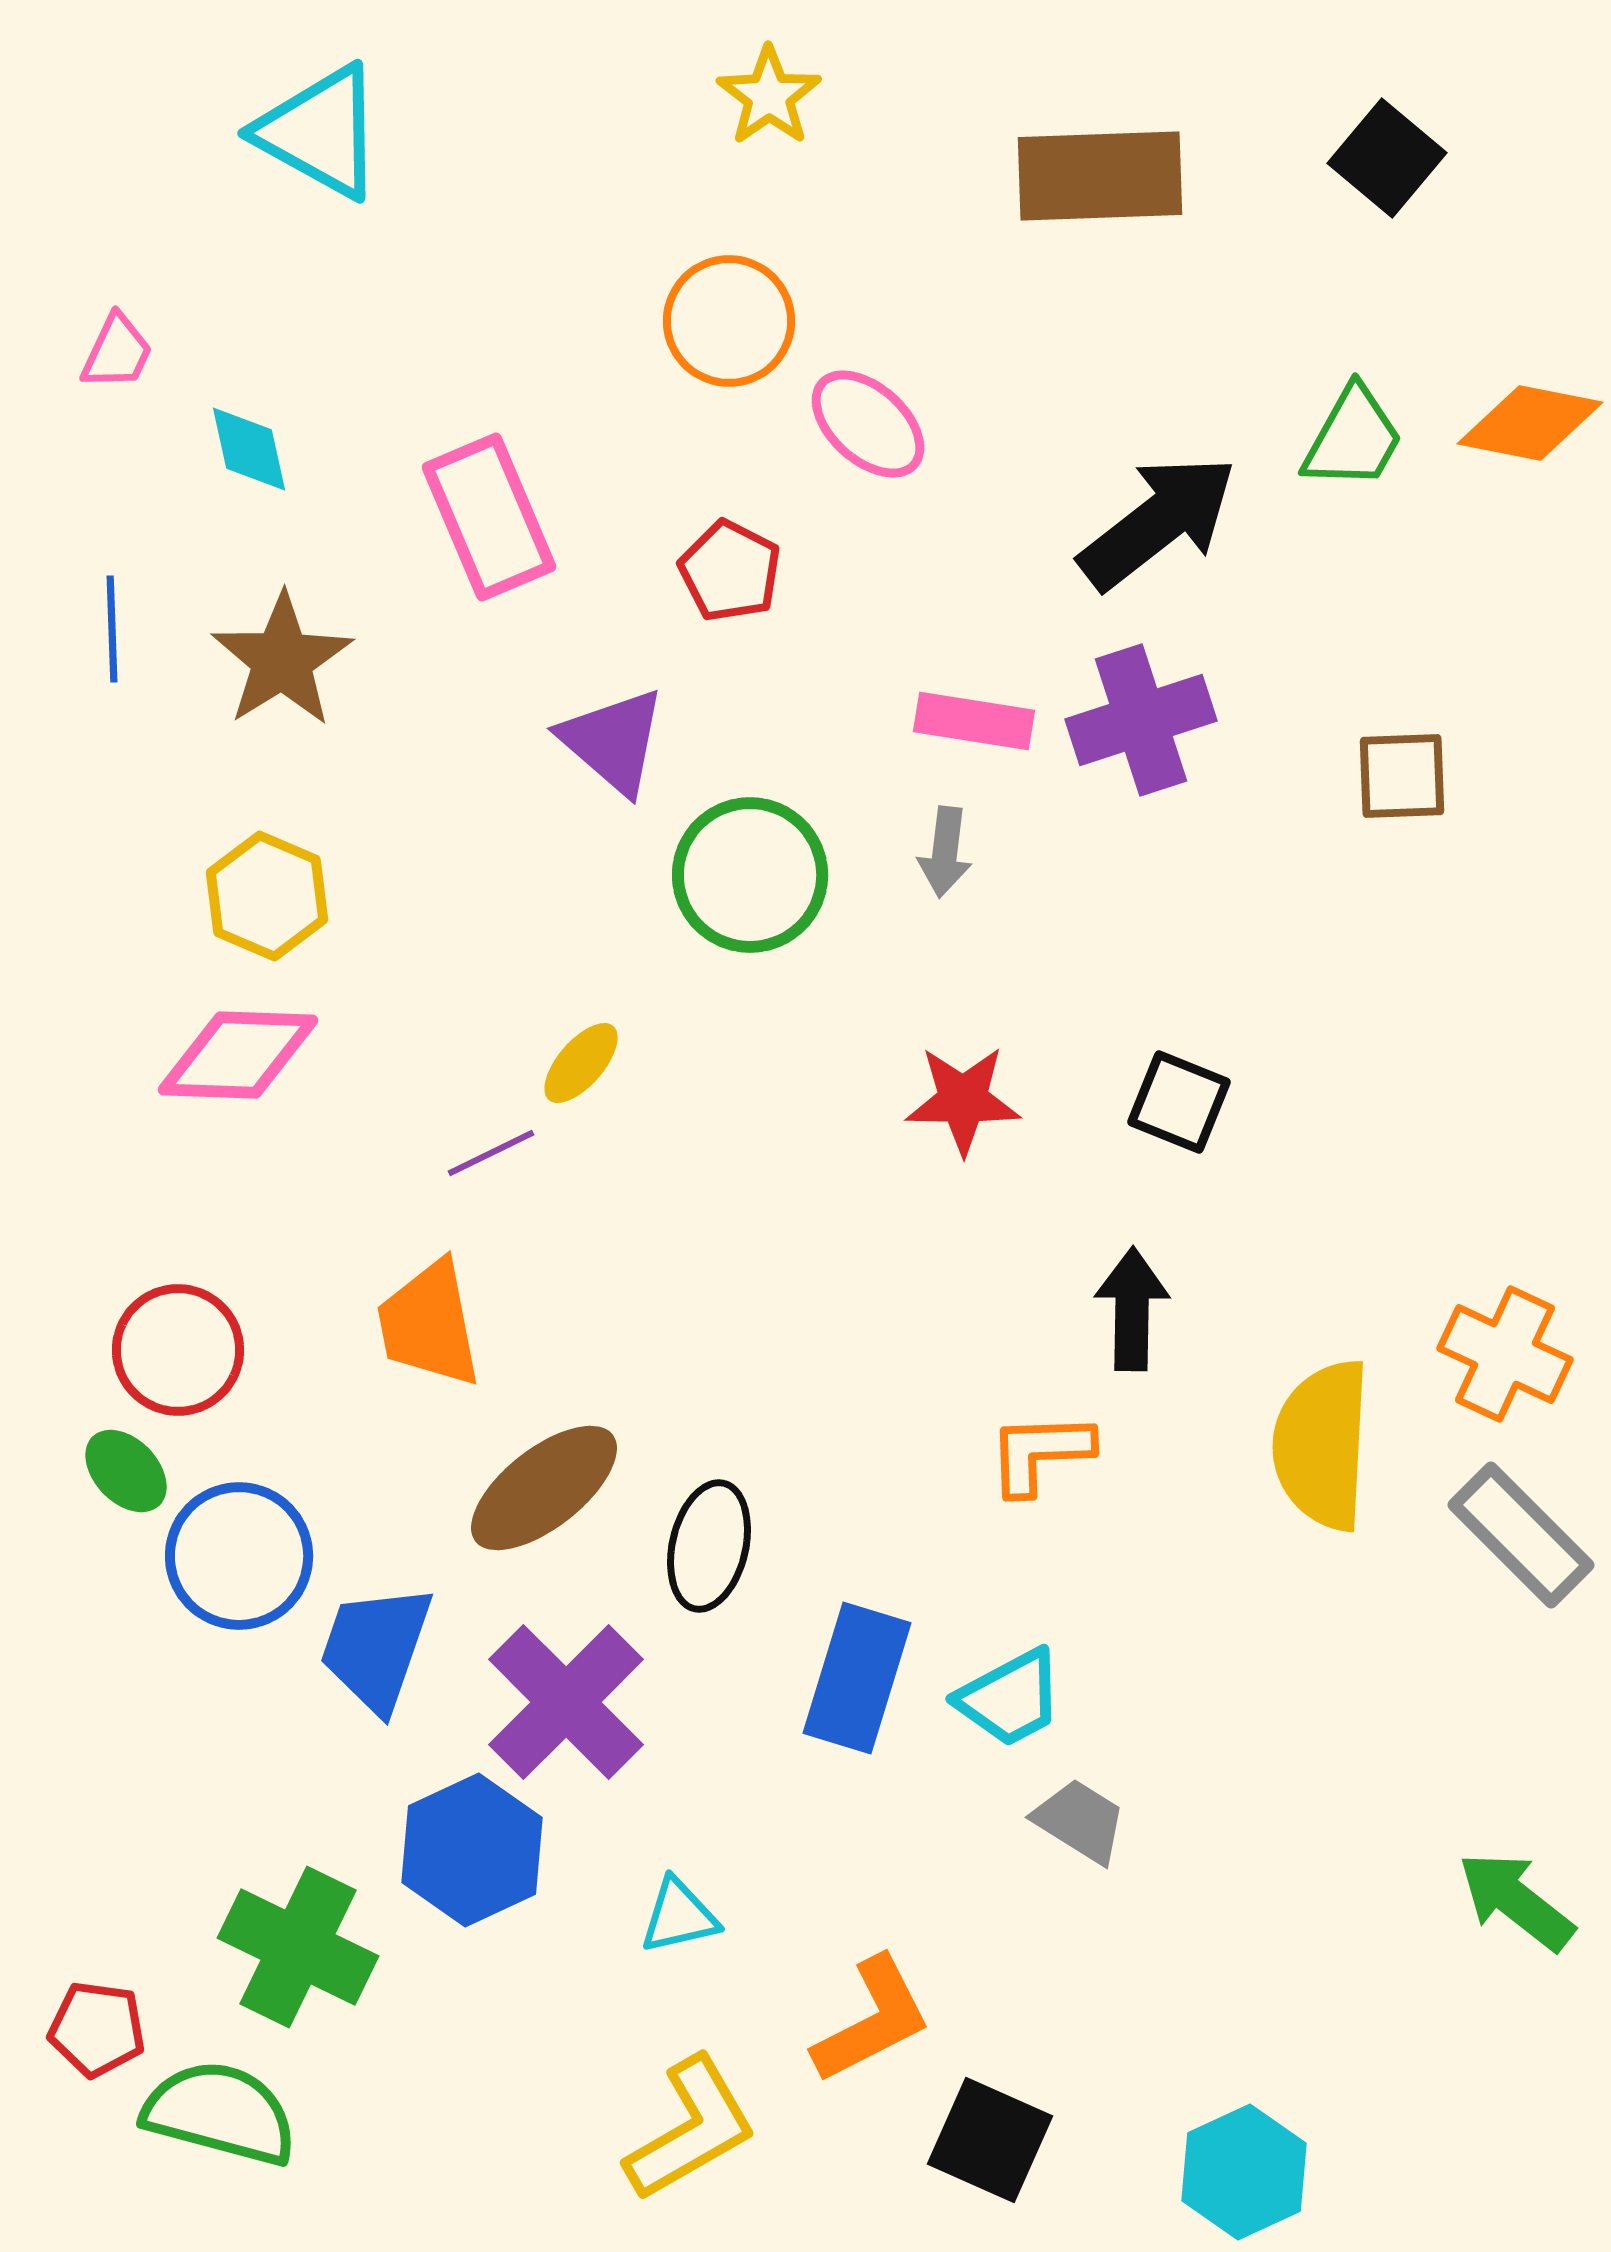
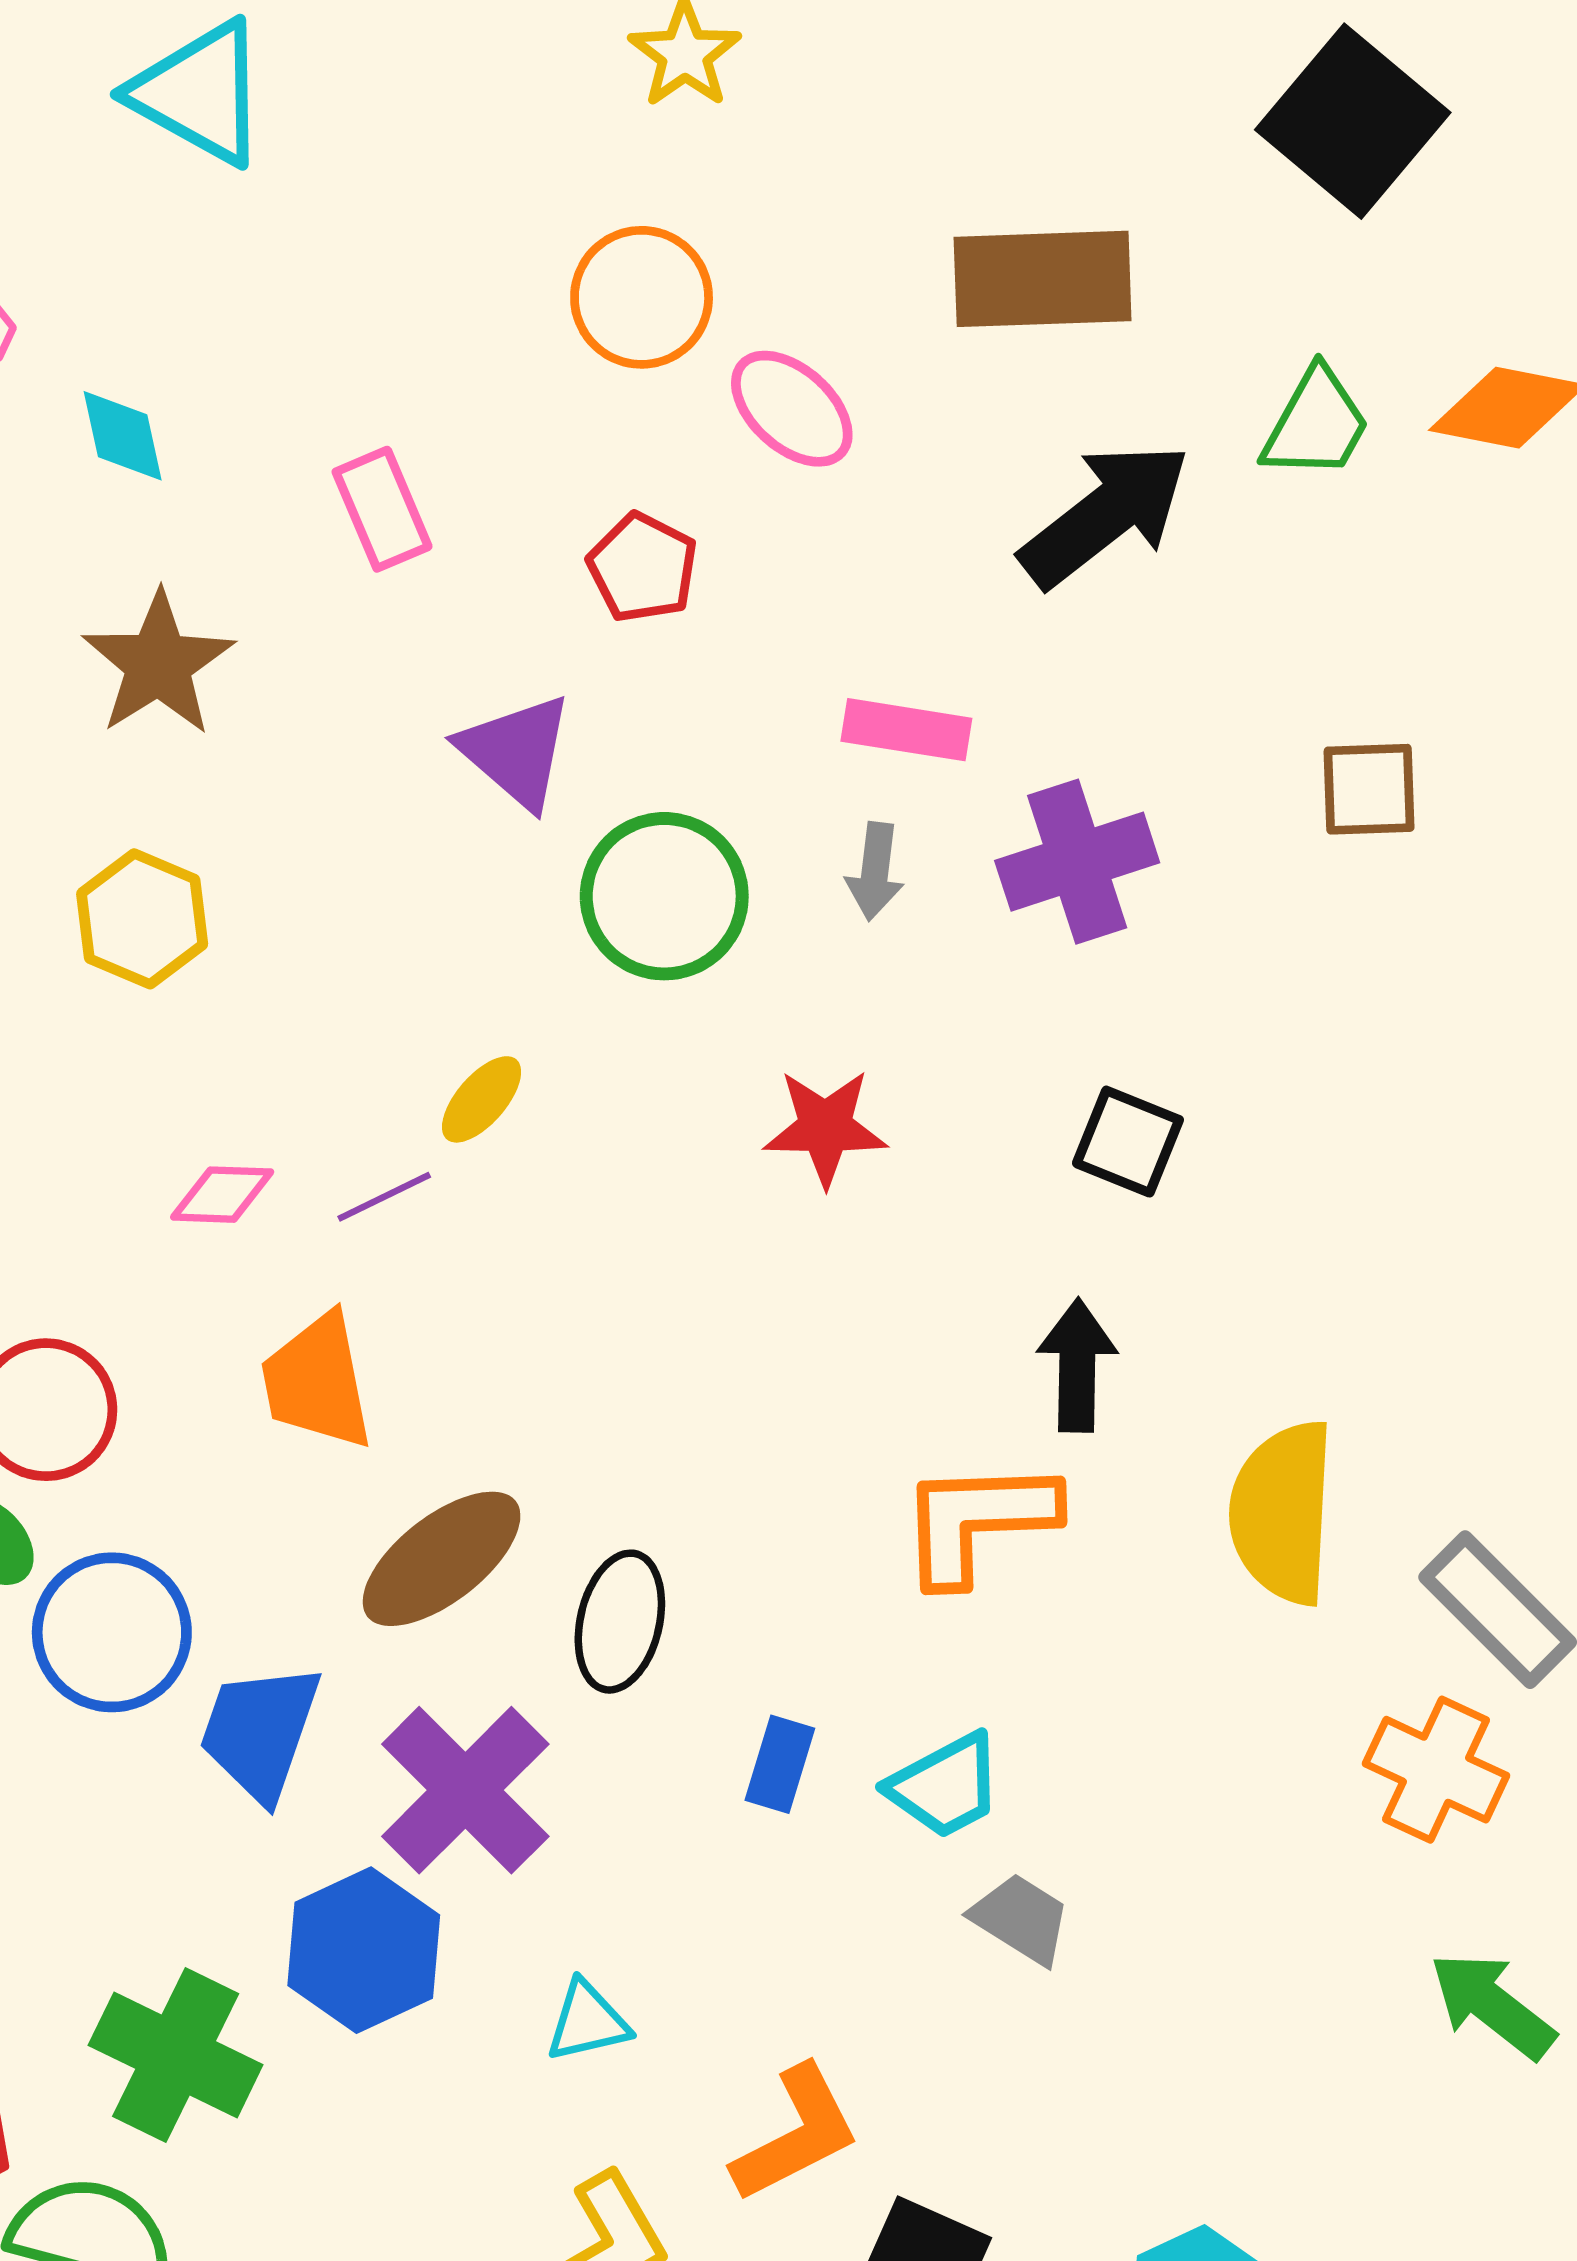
black square: (1387, 158) -> (1353, 121), size x1.5
brown rectangle: (1100, 176) -> (1043, 279), moved
pink rectangle: (489, 517) -> (382, 509), size x0.7
purple cross: (1141, 720) -> (1077, 862), moved
pink diamond: (238, 1055) -> (222, 1195), moved, size x0.6
red star: (963, 1100) -> (825, 1128), moved
orange cross: (1505, 1354) -> (1436, 1770), moved
orange L-shape: (1040, 1453) -> (978, 1521), size x1.4
blue rectangle: (857, 1678) -> (780, 1764), size x0.6

